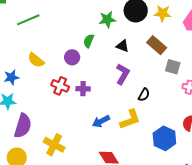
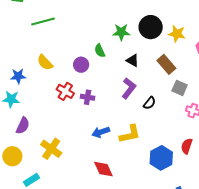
green semicircle: (89, 41) -> (100, 51), turned -56
black semicircle: (144, 95) -> (150, 103), moved
purple semicircle: (23, 126) -> (23, 126), size x0.7

